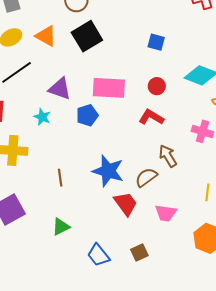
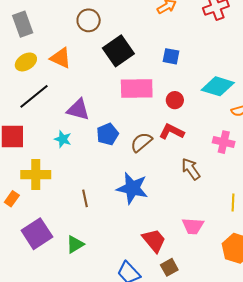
black square: (87, 36) -> (118, 51), moved
pink rectangle: (109, 88) -> (137, 88), moved
brown semicircle: (146, 177) -> (141, 142), moved
red trapezoid: (126, 204) -> (154, 240), moved
green triangle: (61, 227) -> (75, 244), moved

